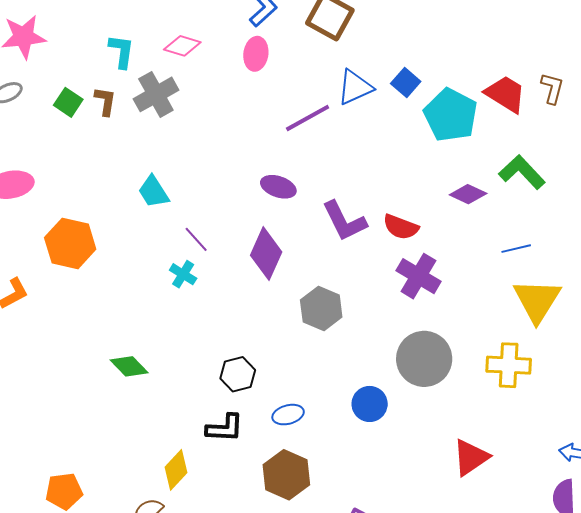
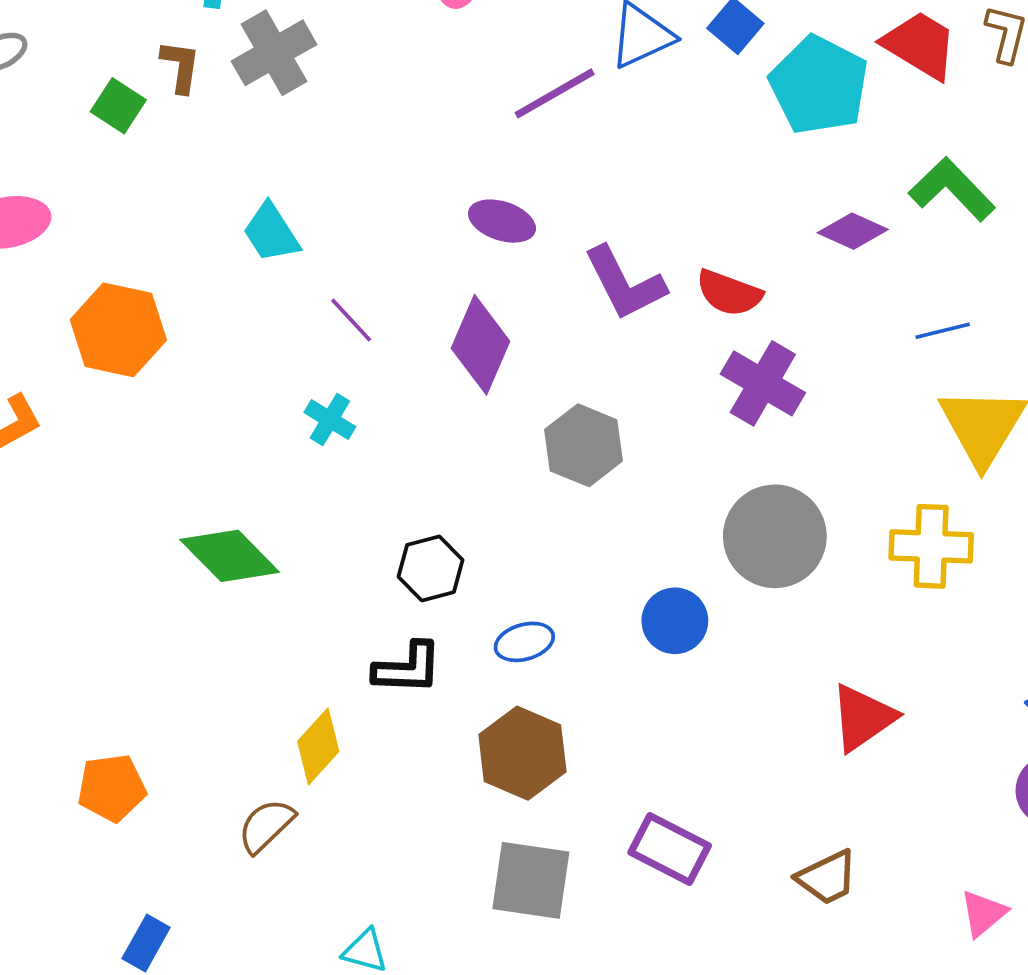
green square: (68, 102) -> (118, 106), moved
cyan cross: (183, 274) -> (330, 420), moved
green diamond: (129, 366) -> (230, 556), size x1.4

